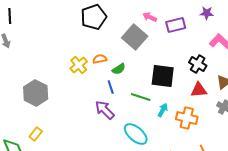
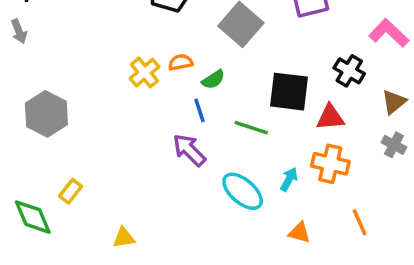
red triangle: (199, 90) -> (330, 117), moved
gray hexagon: (36, 93) -> (46, 114), moved
cyan arrow: (163, 110) -> (289, 179), moved

